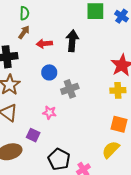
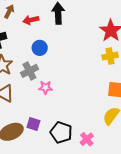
gray cross: (70, 89) -> (29, 71), moved
purple square: (33, 135) -> (33, 124), moved

